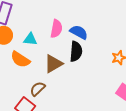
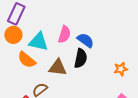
cyan triangle: (30, 39) -> (39, 42), size x1.5
brown triangle: (53, 64) -> (58, 67), turned 30

